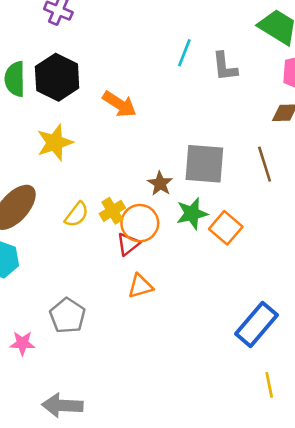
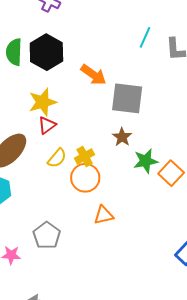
gray square: (204, 164) -> (127, 98), moved
orange circle: (140, 223) -> (85, 178), moved
red triangle: (128, 244) -> (47, 125), moved

